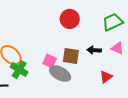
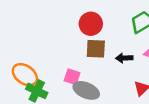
brown square: (71, 56) -> (96, 49), moved

